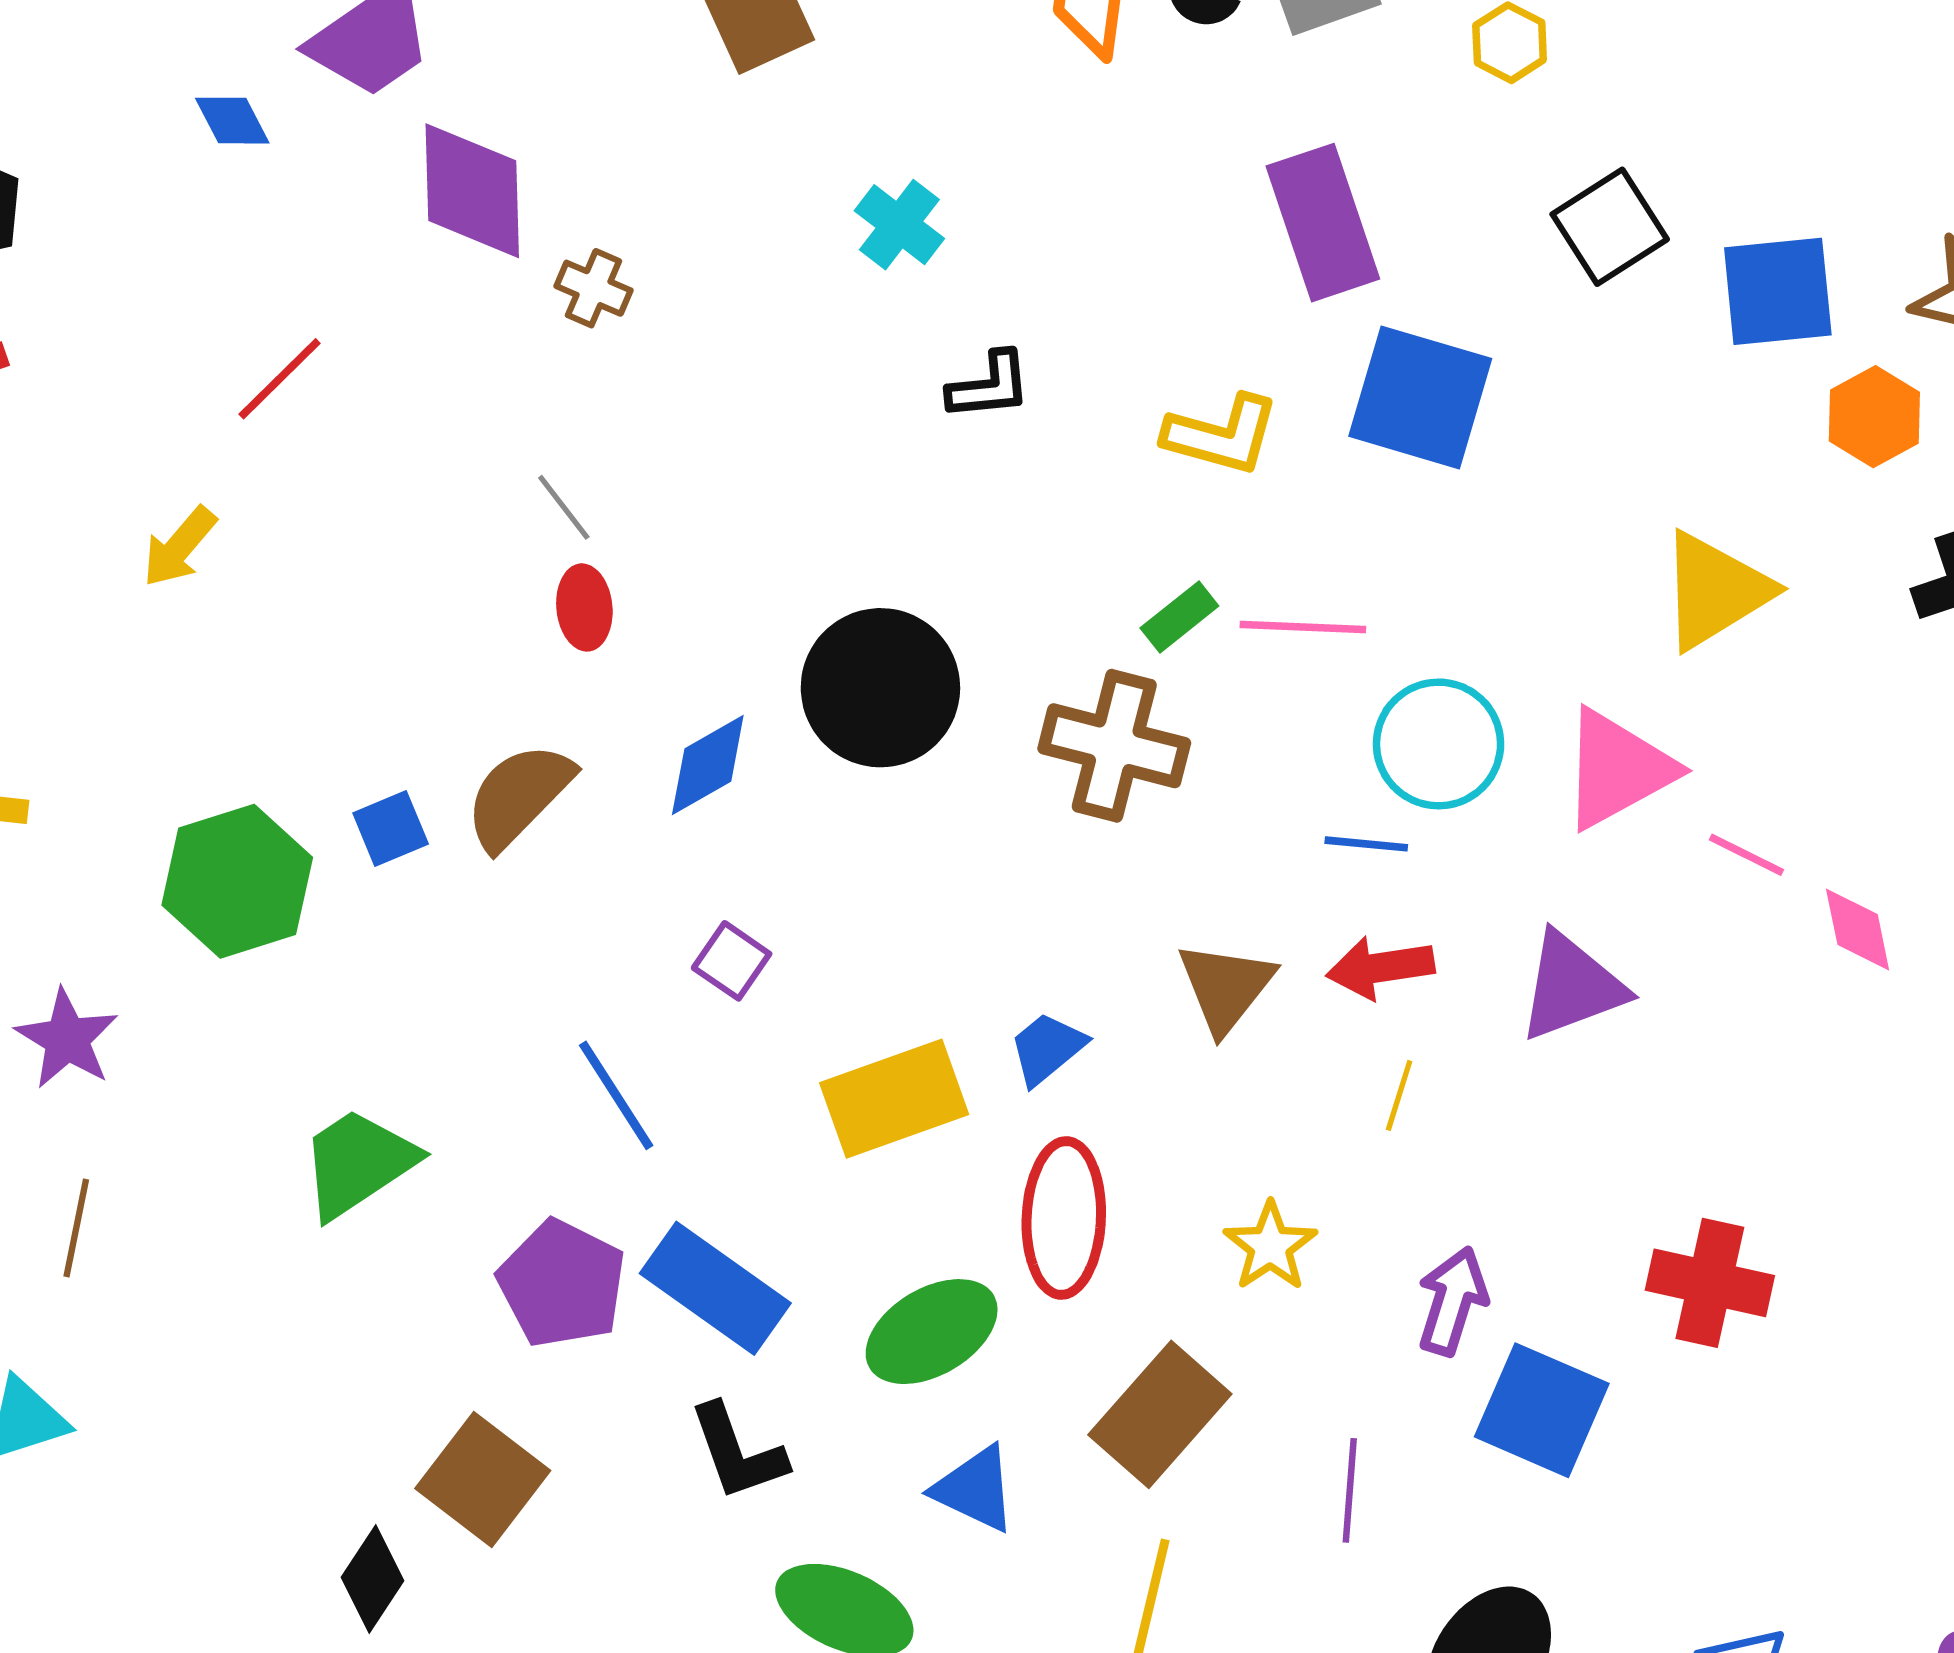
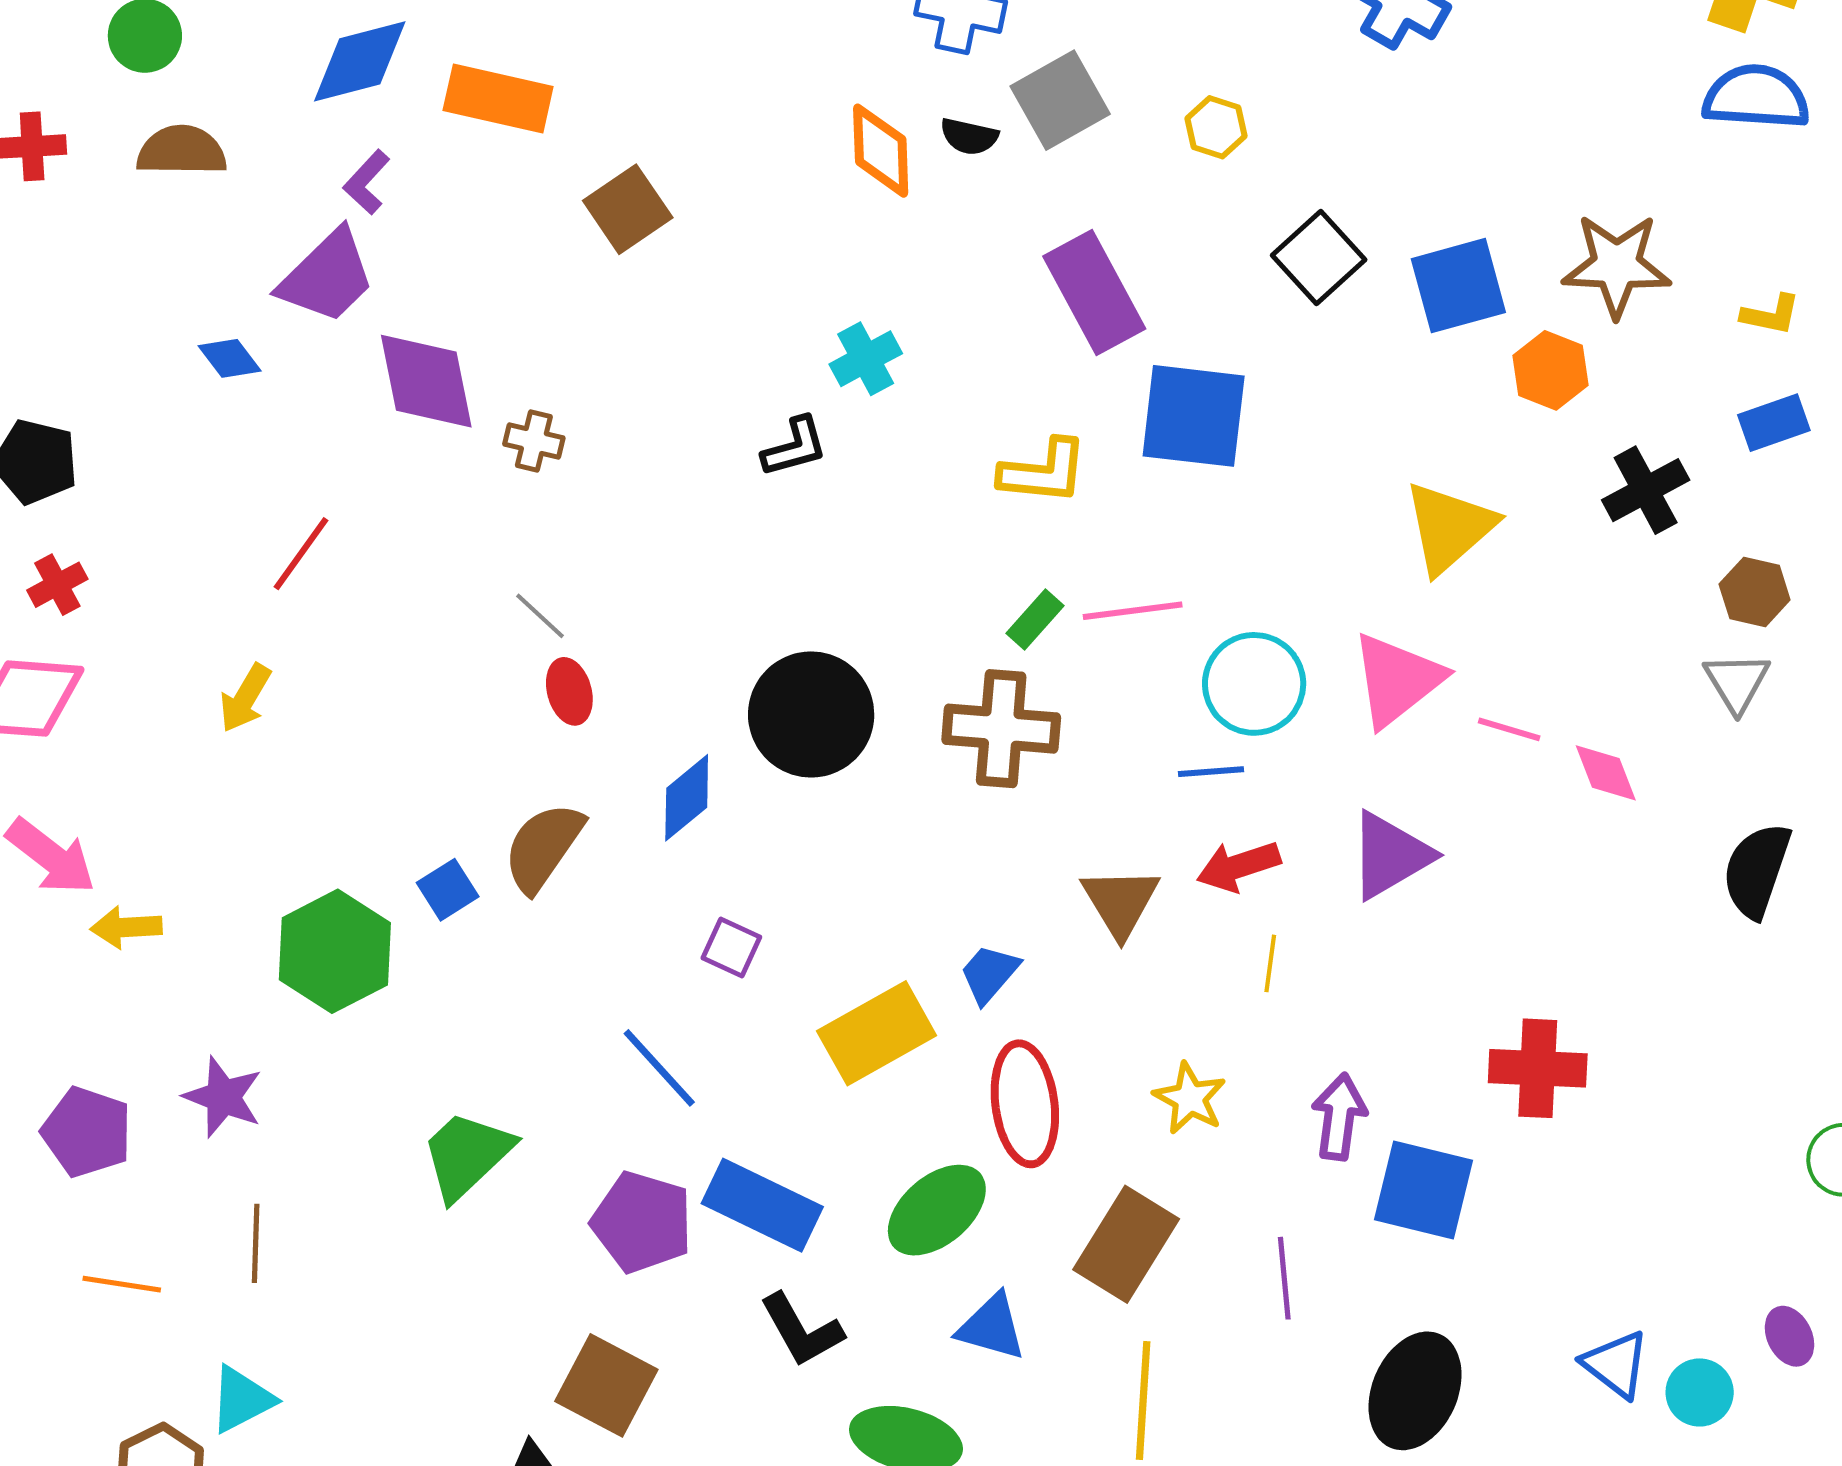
cyan cross: (899, 225) -> (866, 359), moved, turned 34
black L-shape: (989, 386) -> (795, 447), moved

